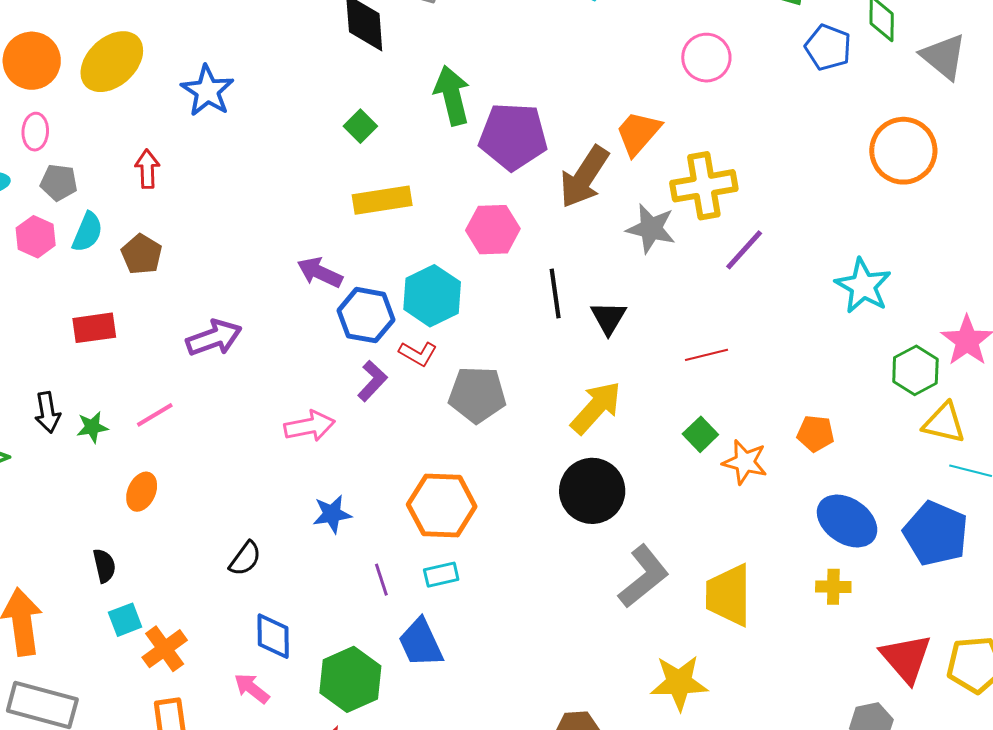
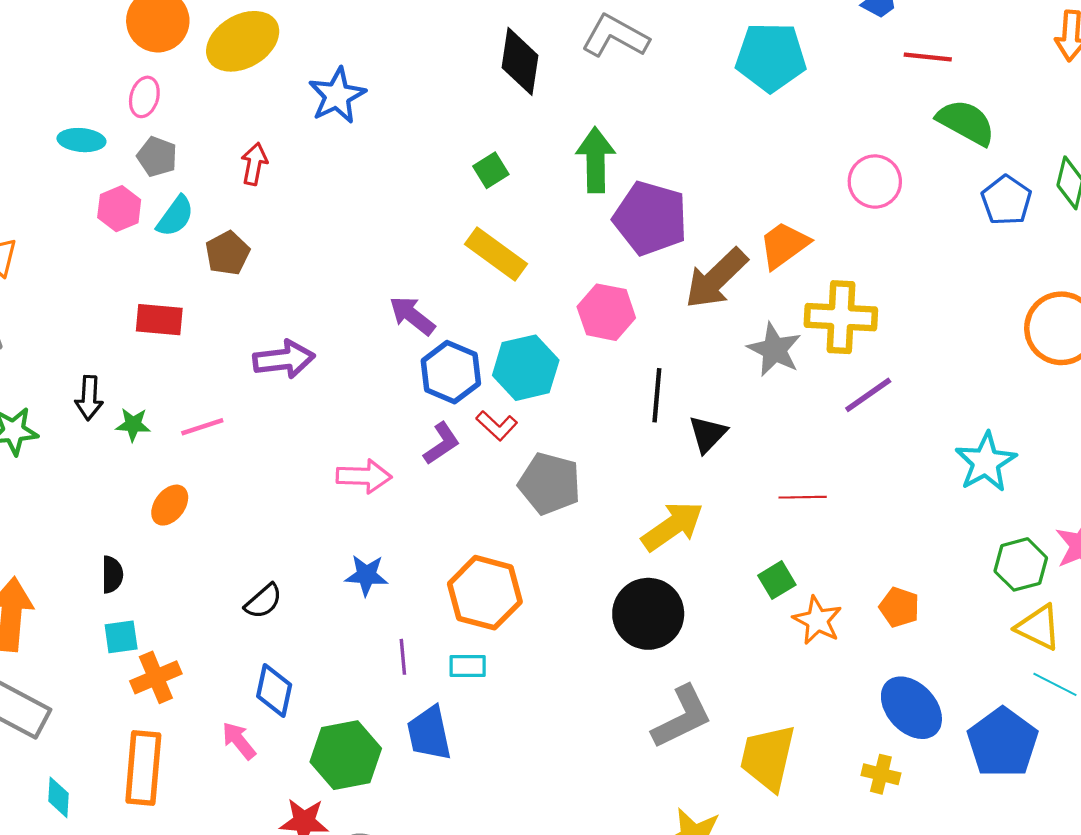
yellow rectangle: (382, 200) -> (496, 254), turned 32

